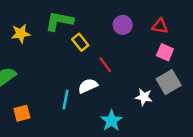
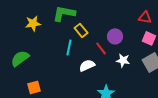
purple circle: (123, 25) -> (115, 36), moved
white star: (144, 97) -> (123, 60), moved
cyan line: (65, 100) -> (69, 47), moved

